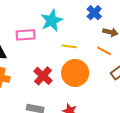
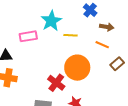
yellow line: (69, 46) -> (71, 35), moved
red cross: (43, 76) -> (56, 83), moved

